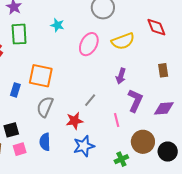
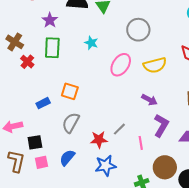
orange square: (41, 76) -> (70, 91), size x0.7
purple arrow: (121, 76) -> (149, 100), turned -84
blue rectangle: (15, 90) -> (43, 103), turned 40
gray line: (90, 100) -> (119, 129), moved
blue semicircle: (45, 142) -> (67, 158), turned 36

